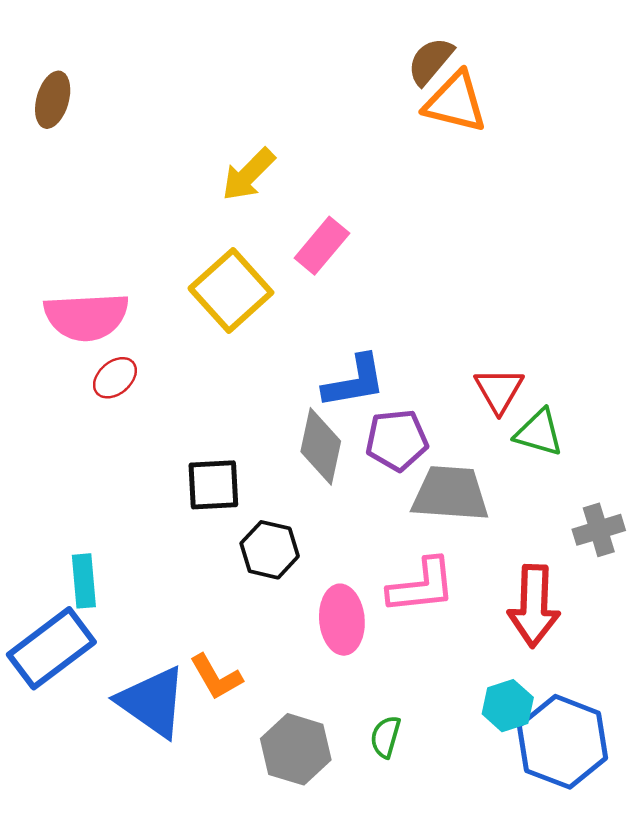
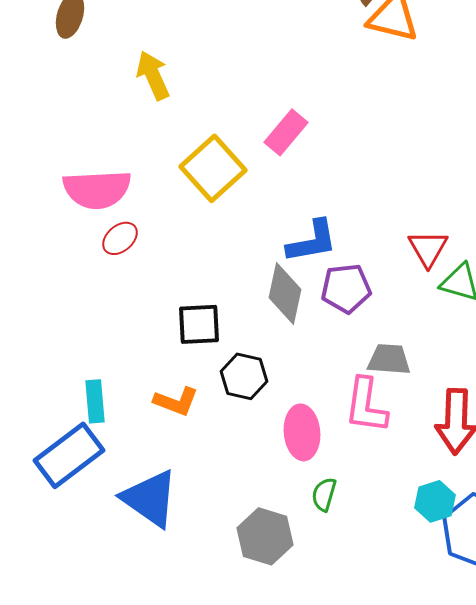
yellow arrow: (248, 175) -> (153, 75), moved, turned 111
gray trapezoid: (450, 494) -> (389, 359), moved, size x0.7
pink L-shape: (422, 586) -> (366, 405), turned 104
orange L-shape: (216, 677) -> (176, 401), moved, turned -39
green semicircle: (386, 737) -> (324, 494), moved

